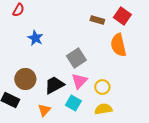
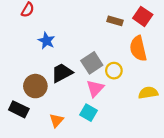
black trapezoid: (54, 85) -> (62, 73), moved
yellow circle: (102, 87) -> (114, 71), moved
yellow semicircle: (103, 109) -> (148, 93), moved

